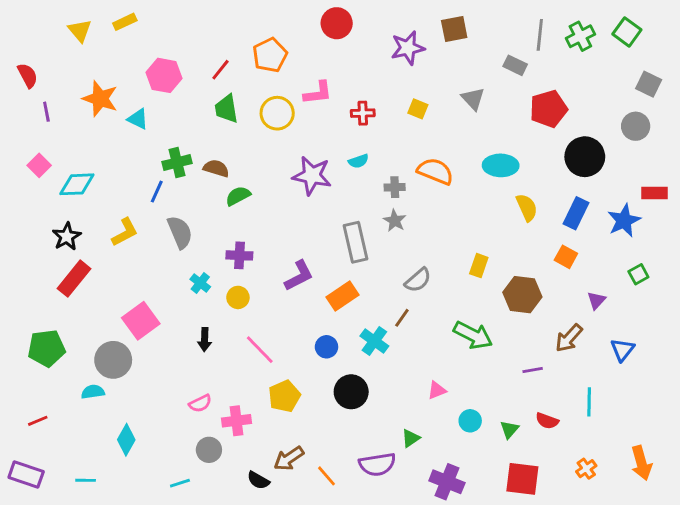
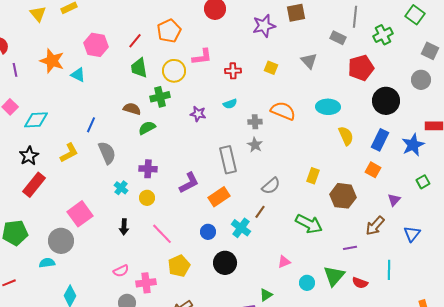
green cross: (580, 36) -> (383, 35), moved
green cross: (177, 163) -> (160, 97), moved
purple star: (312, 176) -> (198, 114), size x0.6
green triangle: (509, 430) -> (334, 276), moved, size x1.6

